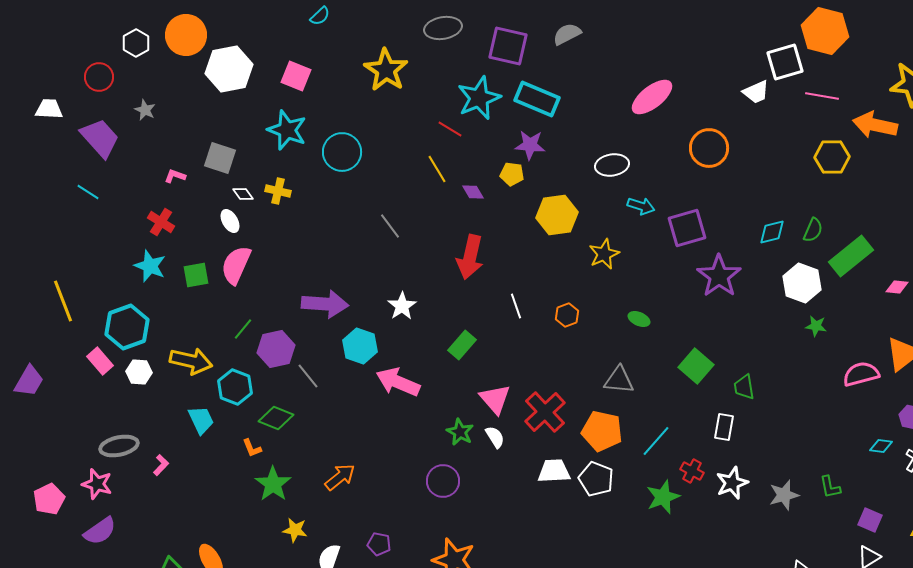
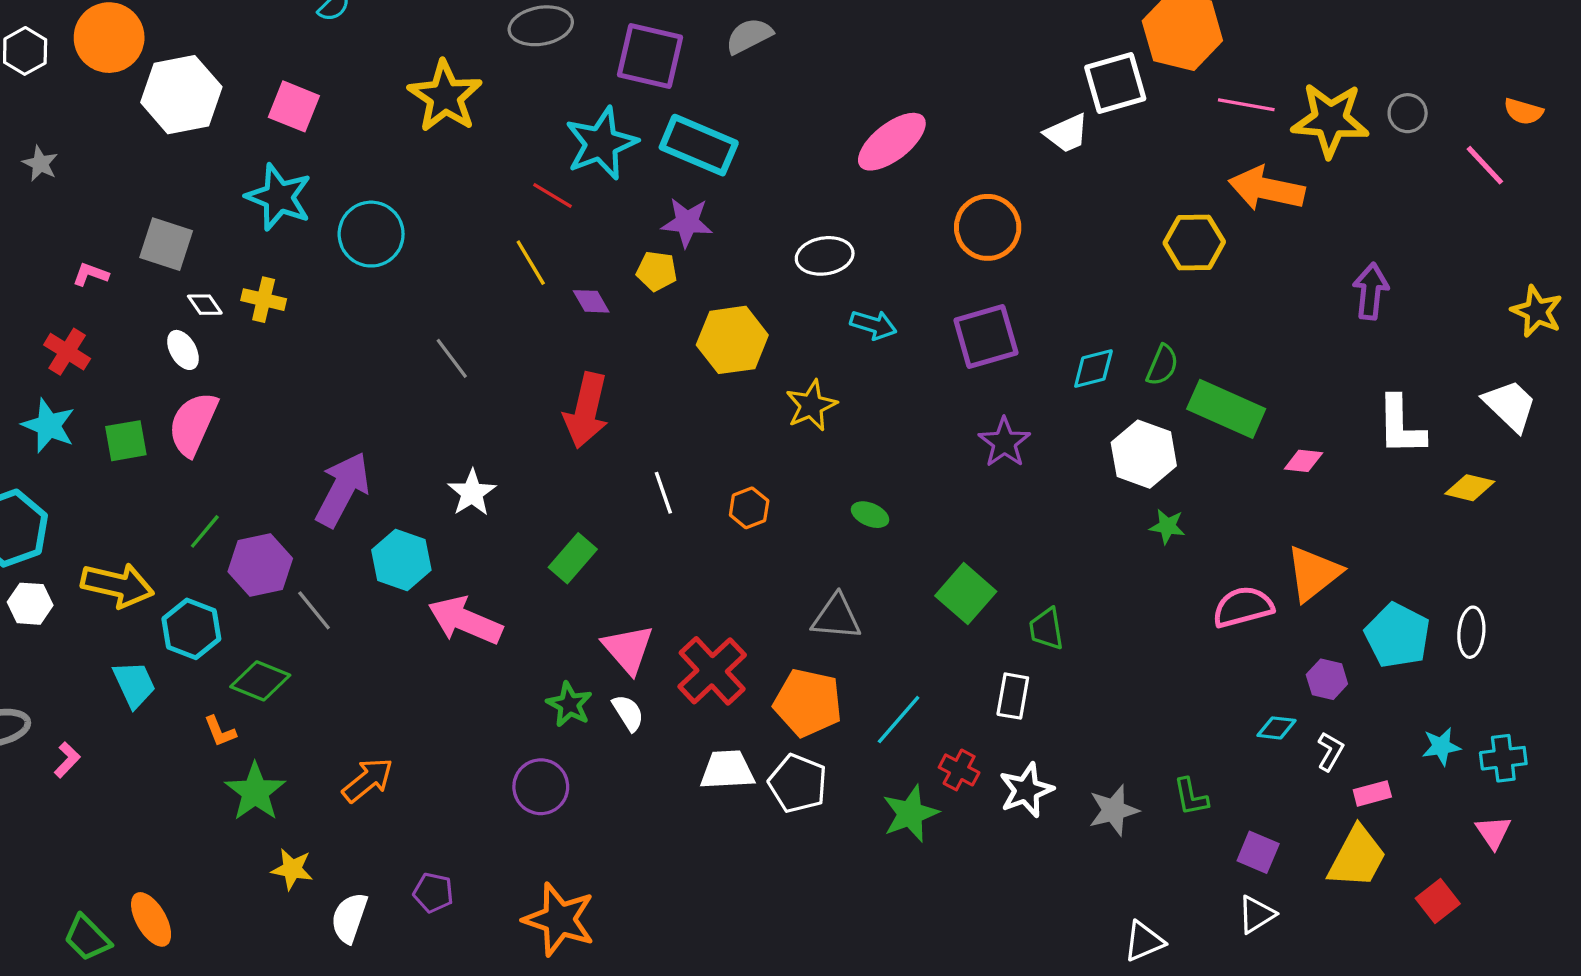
pink line: (822, 96) -> (1246, 105), moved
purple square: (687, 228) -> (986, 337), moved
green rectangle: (851, 256) -> (1226, 409), turned 63
purple star: (719, 276) -> (1004, 442), size x0.7
purple arrow: (325, 304) -> (343, 489), turned -66

